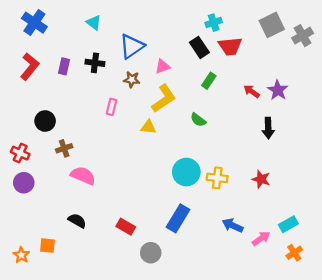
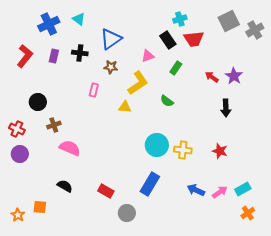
blue cross: (34, 23) -> (49, 24), moved, turned 30
pink triangle: (163, 66) -> (148, 56), moved
pink arrow: (261, 238) -> (220, 192), moved

